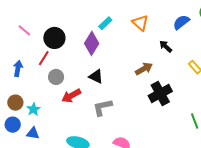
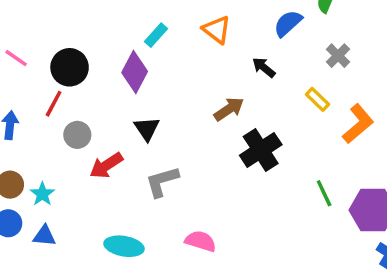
black triangle: (96, 76) -> (147, 129), turned 35

